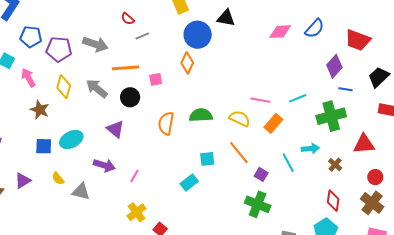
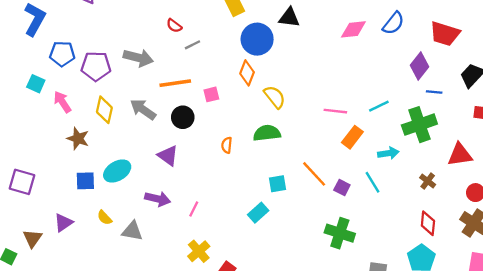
yellow semicircle: (240, 119) -> (275, 97), moved, turned 30
orange semicircle: (166, 123) -> (227, 145), size x0.6
cyan arrow: (310, 149) -> (388, 153), moved
purple square: (261, 174) -> (342, 187), moved

